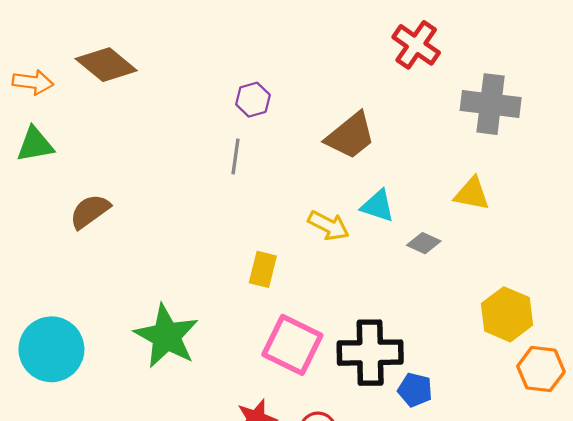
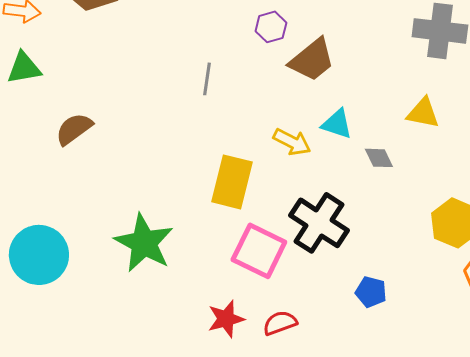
purple hexagon: (253, 100) -> (271, 27), moved
gray diamond: (424, 243) -> (379, 158), turned 40
yellow rectangle: (263, 269) -> (232, 182), size x1.6
black cross: (370, 353) -> (319, 223), moved, turned 34

